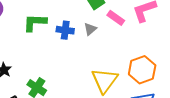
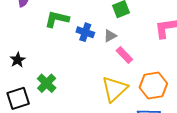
pink rectangle: (116, 18) -> (124, 55), moved

